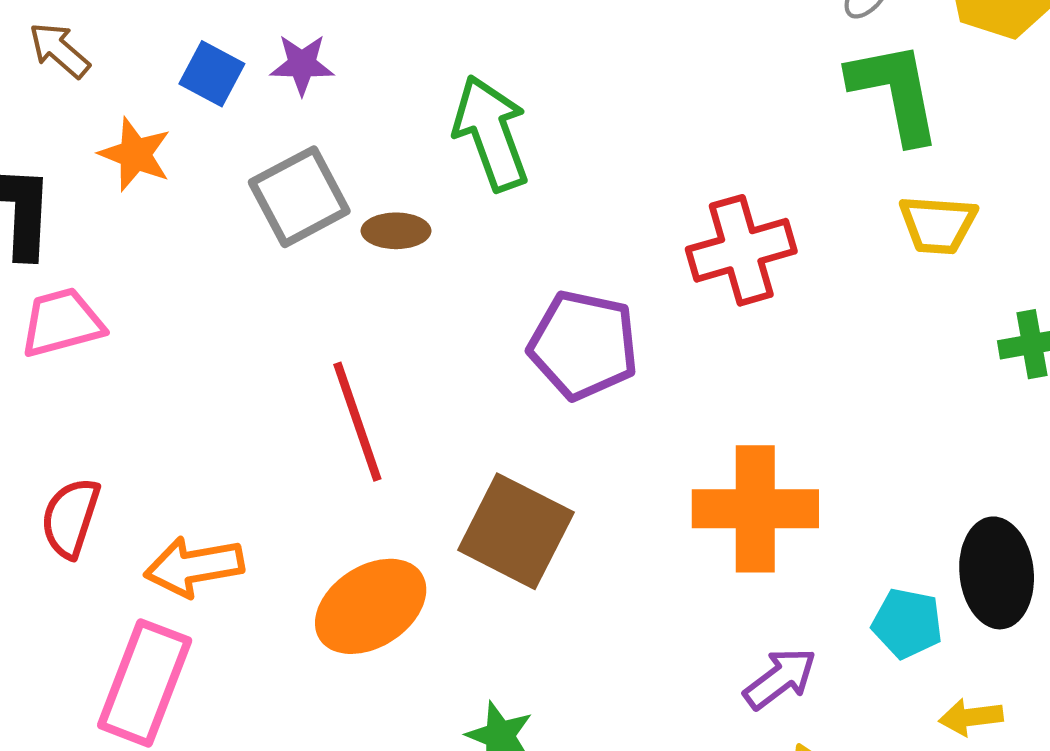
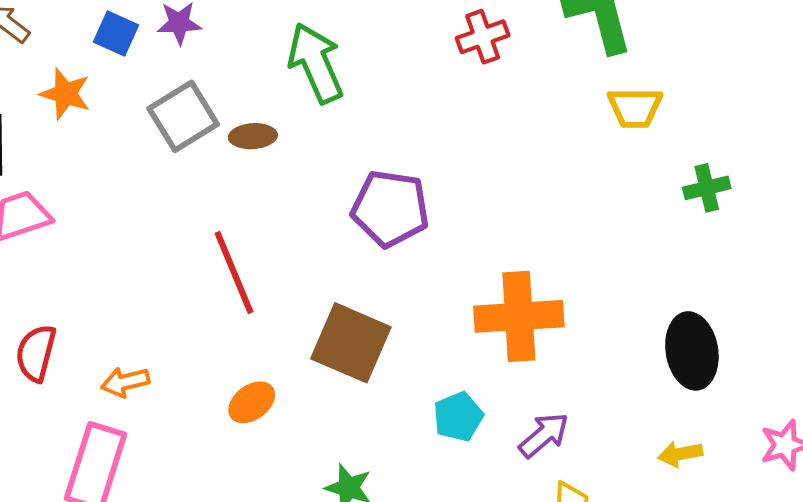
red cross: (741, 250) -> (483, 37), moved, size x0.7
orange arrow: (194, 566) -> (125, 382), size x0.7
orange ellipse: (371, 606) -> (252, 402), size x0.6
cyan pentagon: (907, 623) -> (458, 417), moved, turned -30

